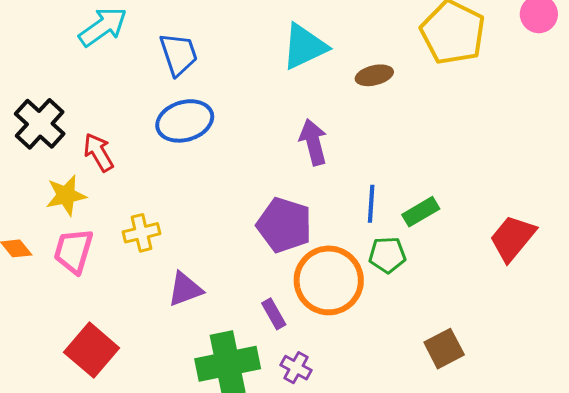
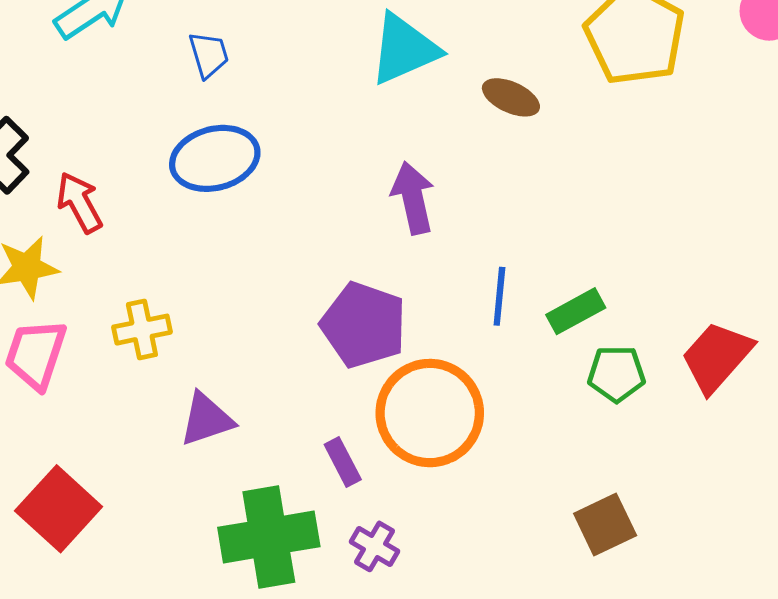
blue trapezoid: (179, 54) -> (209, 55), size x0.7
brown ellipse: (374, 75) -> (511, 97), turned 36
green pentagon: (387, 255) -> (616, 374), moved

